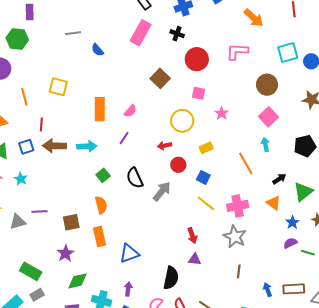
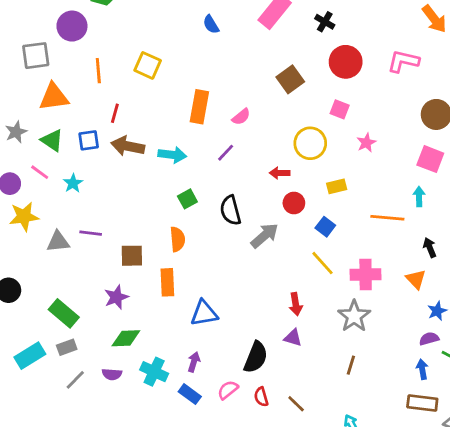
pink square: (268, 117) -> (430, 159), turned -36
orange line: (246, 163) -> (387, 218), turned -65
black arrow: (279, 179) -> (430, 247), turned -88
blue arrow: (268, 290) -> (422, 369), moved

